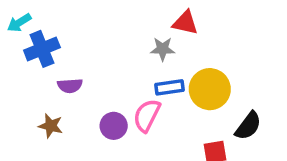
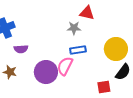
yellow circle: (210, 89) -> (116, 49), moved
purple circle: (114, 126) -> (46, 72), size x1.5

